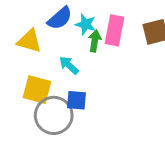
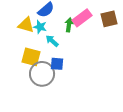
cyan star: (86, 24) -> (40, 27), moved
pink rectangle: (114, 30) -> (82, 18), turned 42

